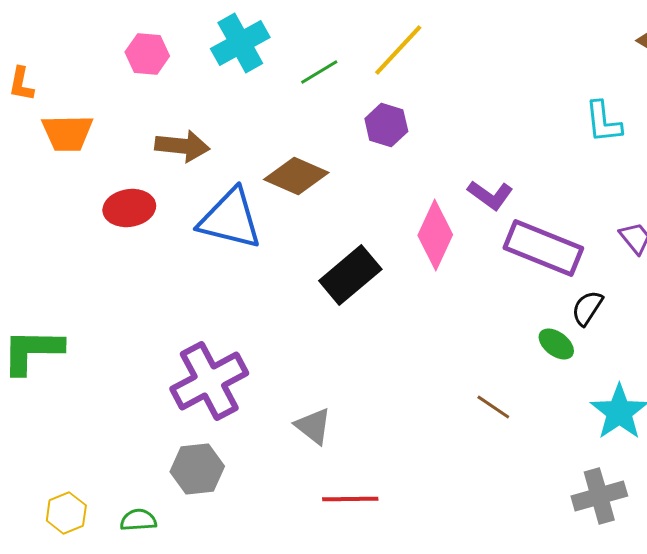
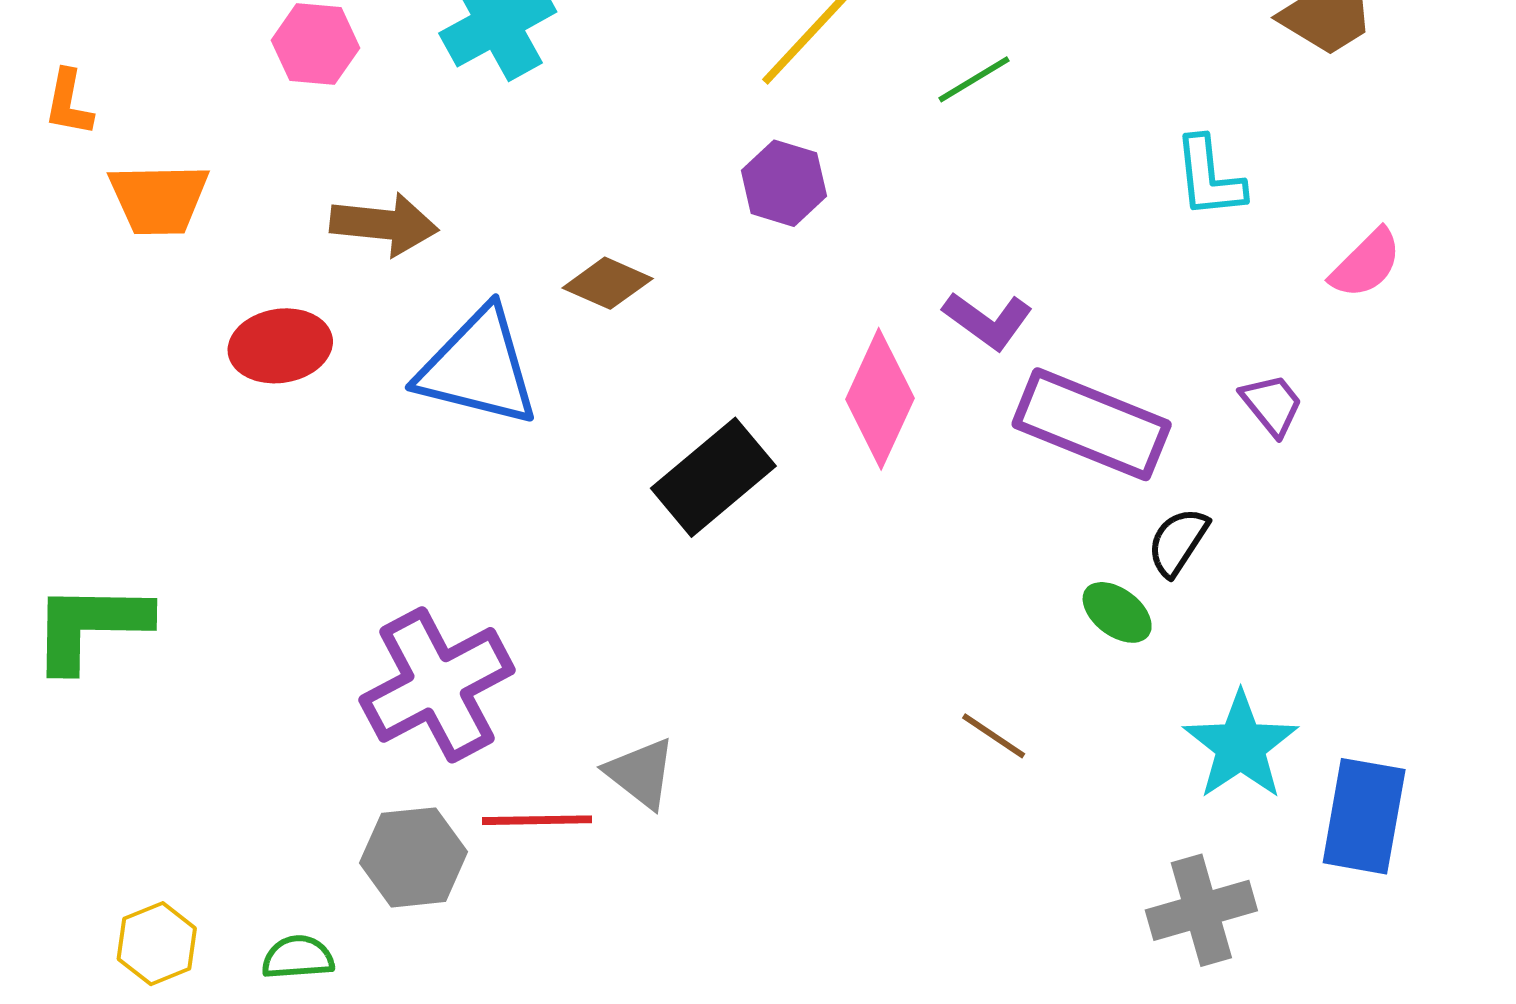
green line: (319, 72) -> (974, 79), moved
brown diamond: (296, 176) -> (608, 283), size x0.7
red line: (350, 499) -> (537, 820), moved

